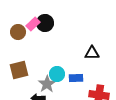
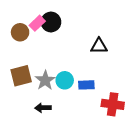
black triangle: (92, 53) -> (99, 46), moved
gray star: (47, 84) -> (45, 80), moved

